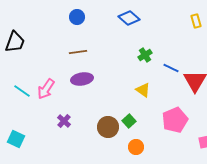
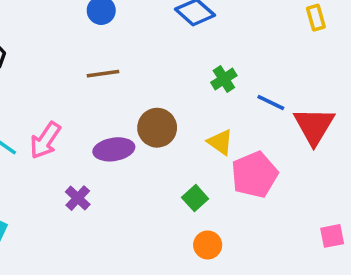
purple ellipse: (82, 79) -> (114, 149), moved
pink pentagon: (175, 120) -> (255, 175), moved
brown circle: (108, 127) -> (157, 128), moved

